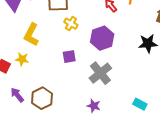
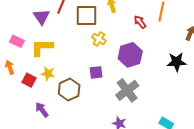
yellow L-shape: (31, 35) -> (42, 47), moved, turned 60
brown hexagon: (42, 98) -> (69, 90), moved

